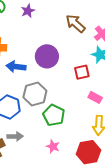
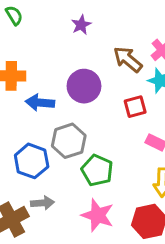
purple star: (28, 11) -> (81, 25), moved
brown arrow: (75, 23) -> (128, 59), moved
pink star: (53, 146) -> (98, 215), size x1.6

